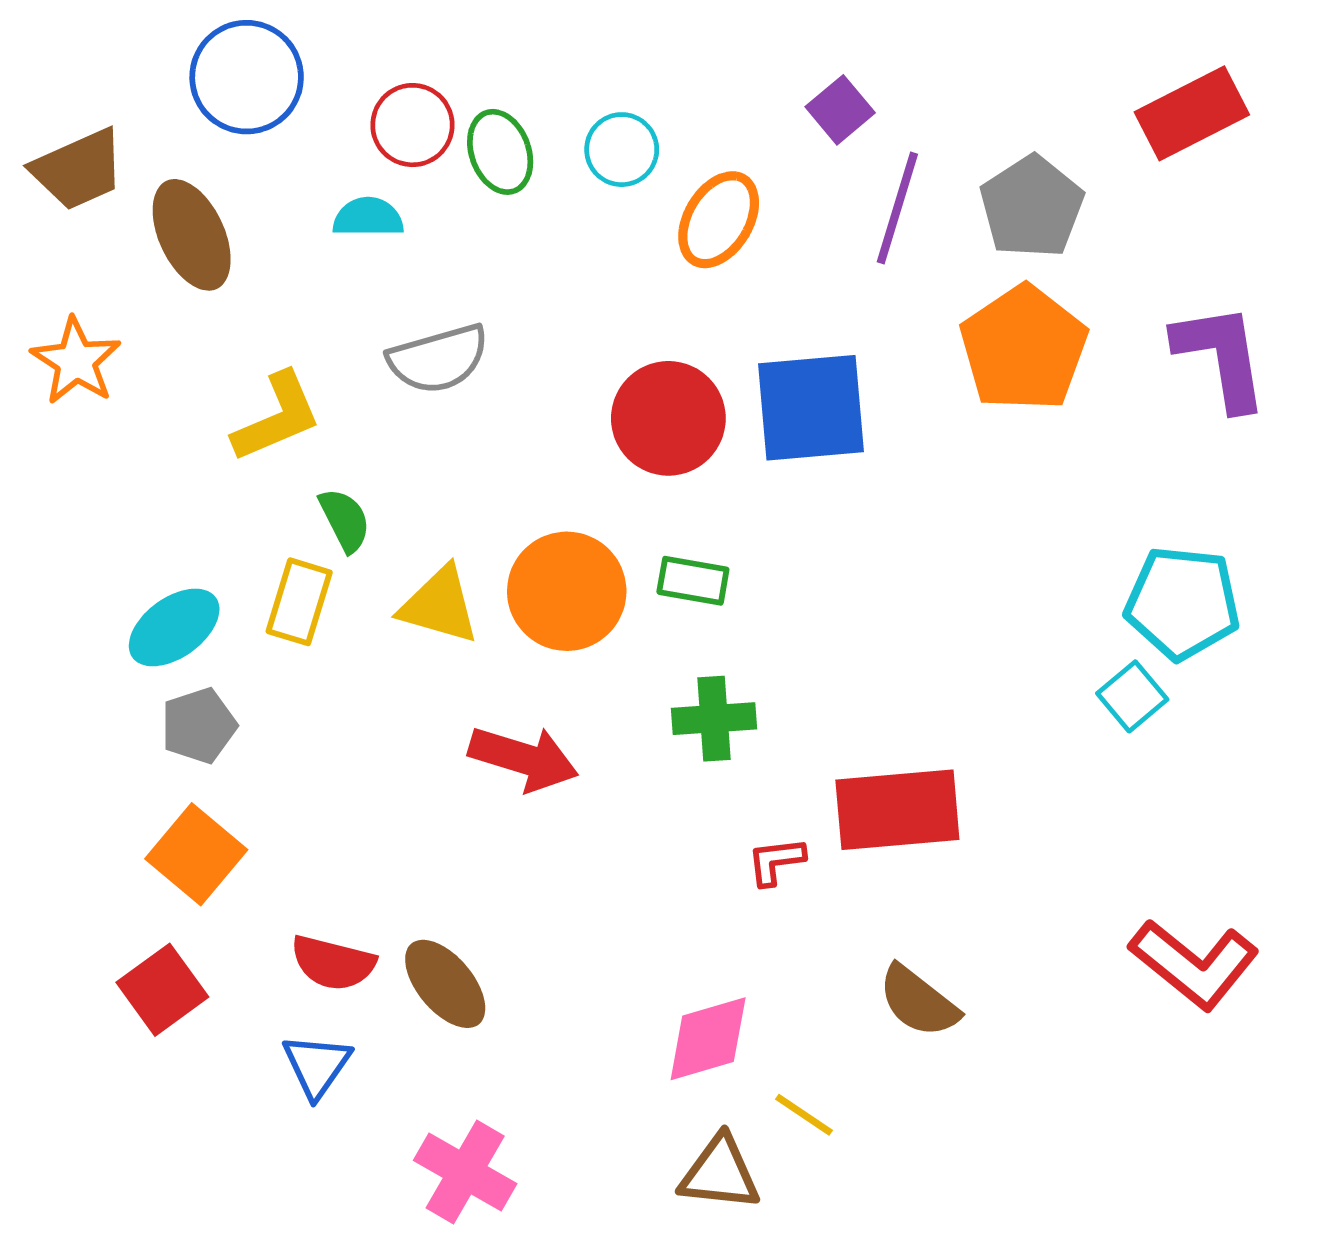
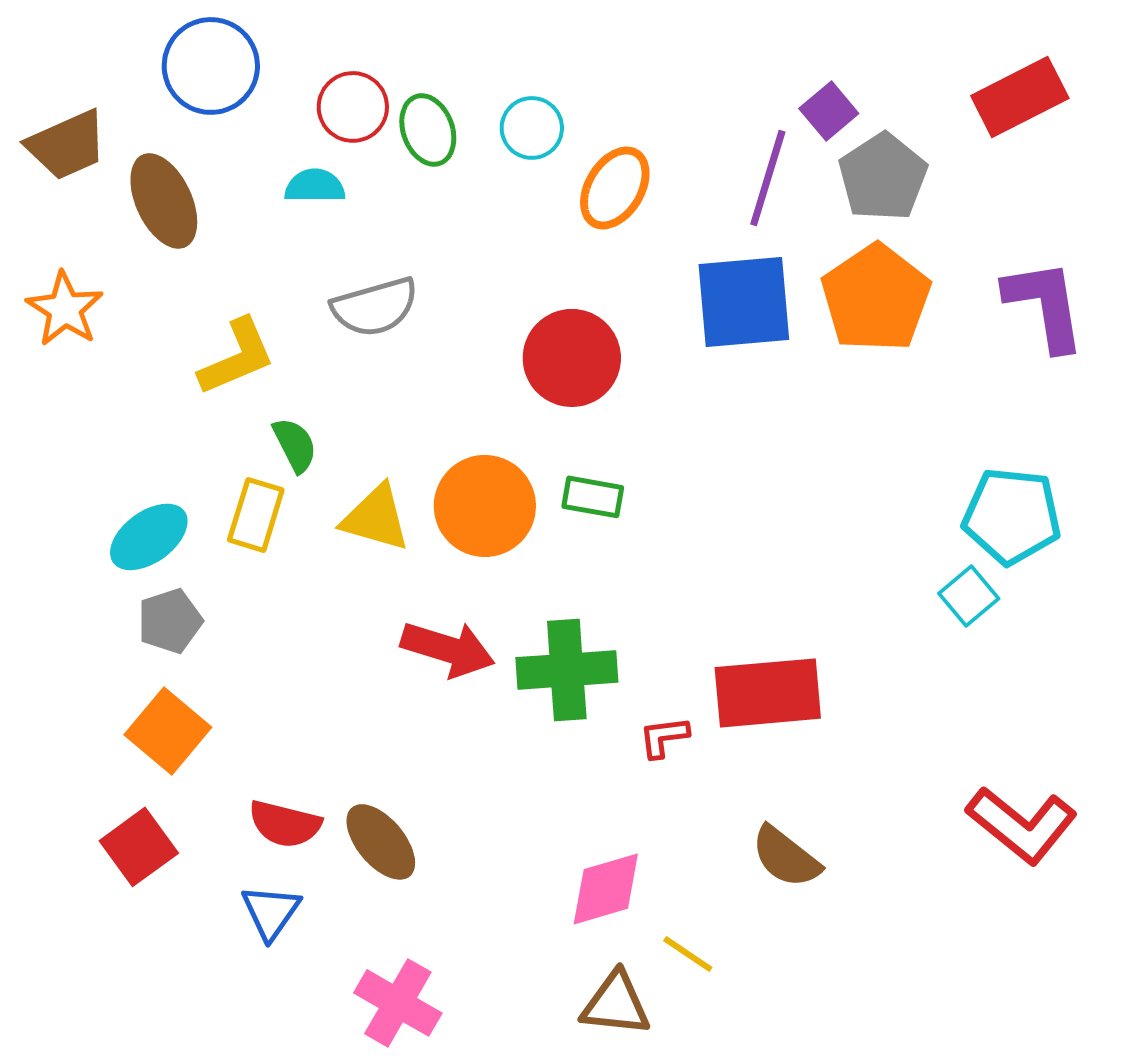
purple square: (840, 110) -> (829, 111), moved
blue square: (811, 408) -> (744, 302), moved
green cross: (714, 719) -> (567, 670), moved, size x1.4

